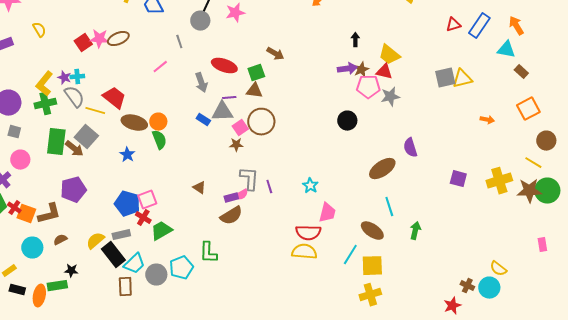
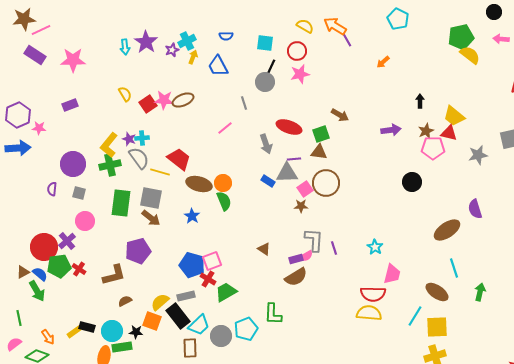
yellow semicircle: (39, 30) -> (125, 94), moved
purple arrow: (347, 69) -> (391, 130), moved
gray star: (390, 97) -> (478, 155), moved
gray square: (86, 137) -> (151, 198), turned -30
brown arrow: (74, 149) -> (151, 218), moved
orange square: (26, 214) -> (152, 321), moved
cyan circle: (32, 248) -> (112, 331), moved
black rectangle: (17, 290) -> (87, 327), moved

